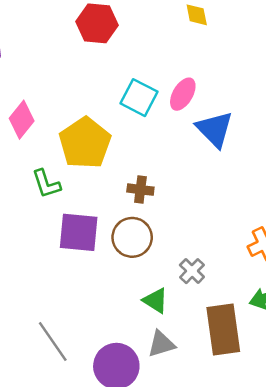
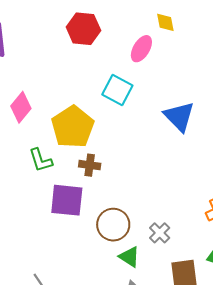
pink ellipse: (183, 94) -> (141, 49), moved
brown cross: (140, 190) -> (90, 165), moved
brown circle: (132, 237) -> (113, 225), moved

